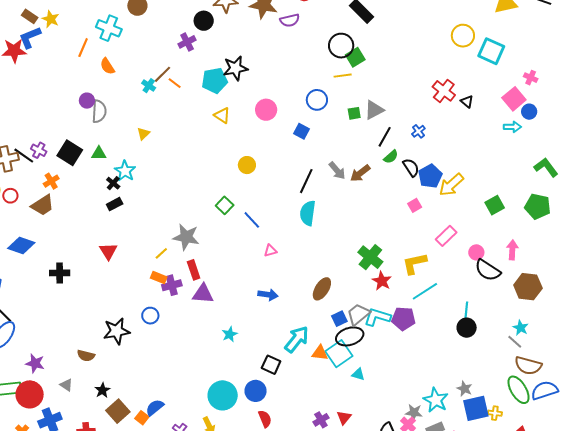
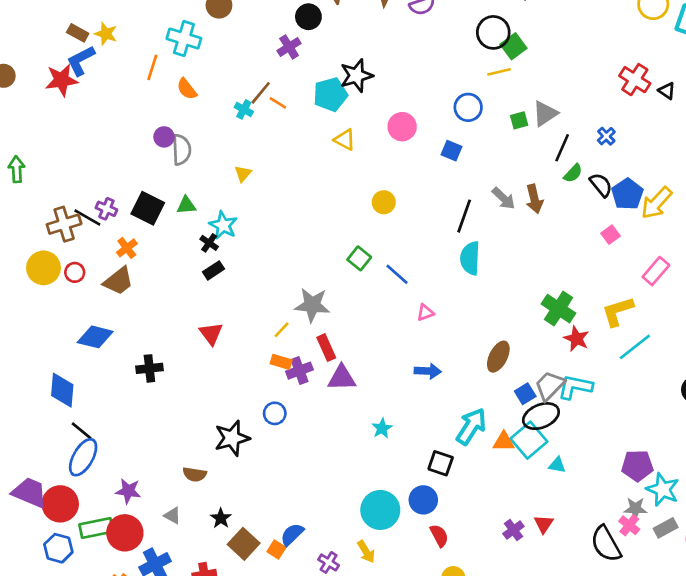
brown arrow: (360, 173) -> (534, 199), turned -60
purple pentagon: (403, 319) -> (637, 466), moved

